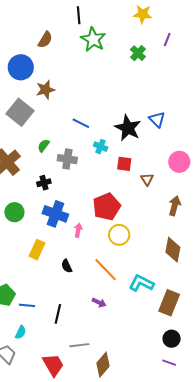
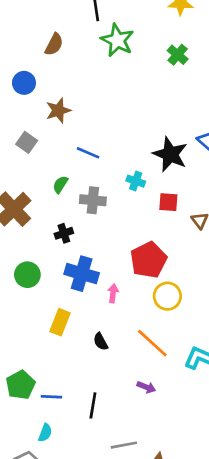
blue circle: (21, 67) -> (24, 83), size x0.7
gray square: (20, 112) -> (27, 142), size x0.6
blue line: (81, 123) -> (88, 153), moved

